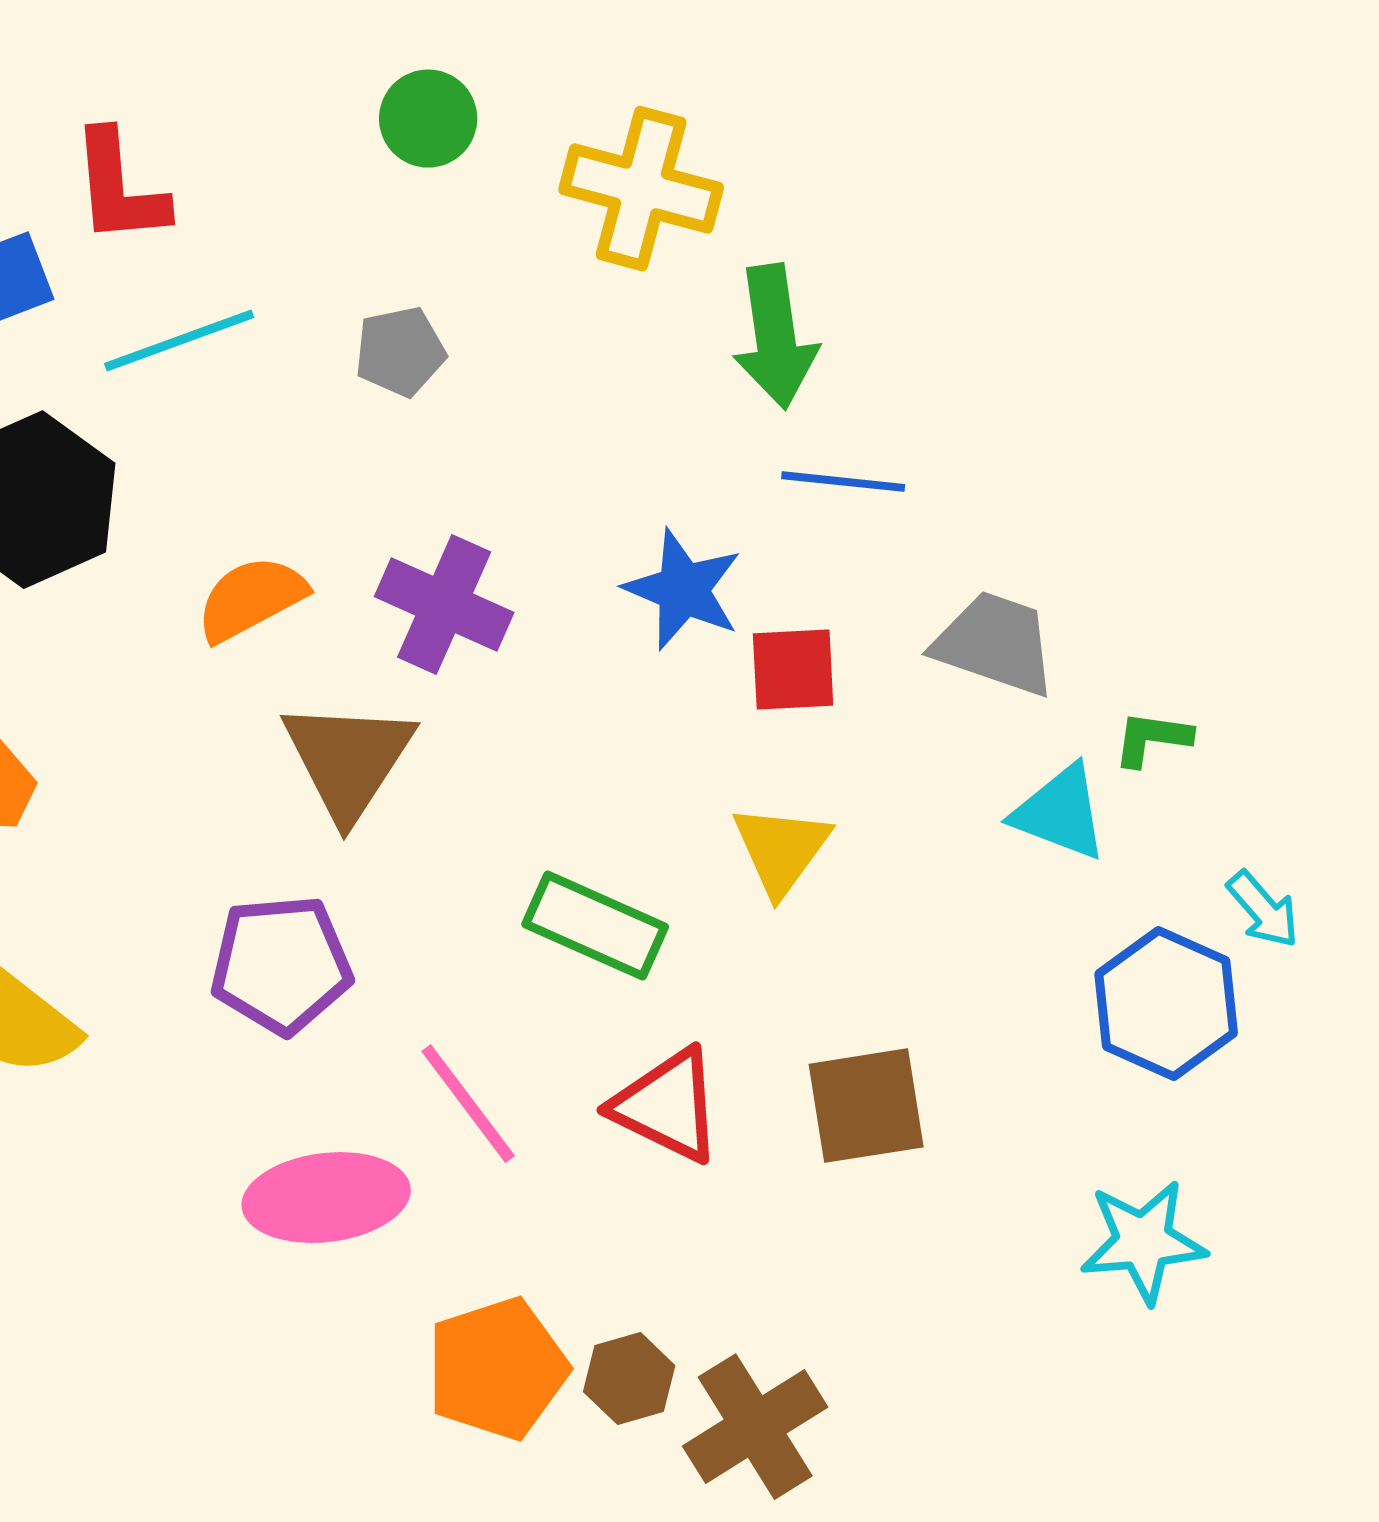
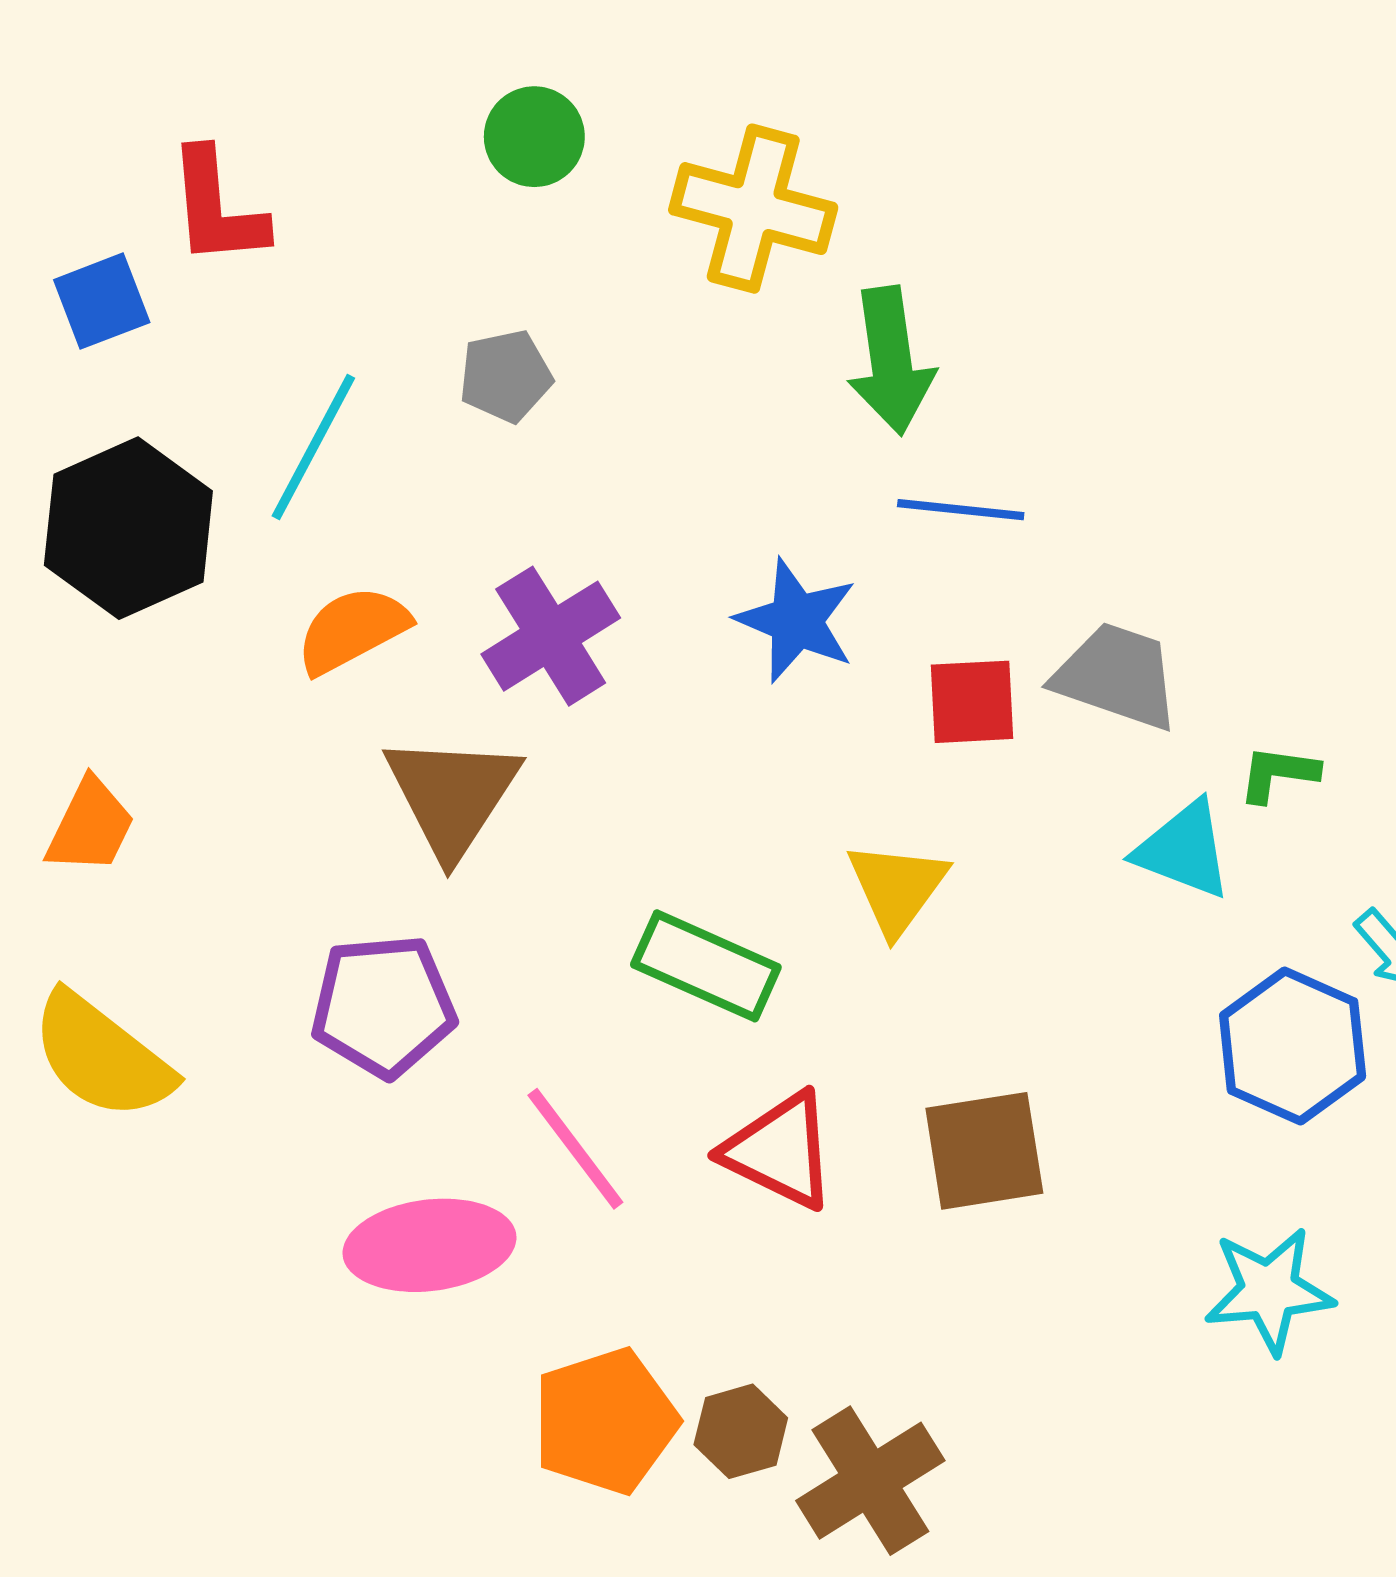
cyan line: (179, 341) -> (313, 447), moved, turned -42
purple cross: (444, 605) -> (551, 636), turned 34
red square: (793, 670) -> (972, 702), moved

